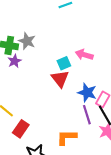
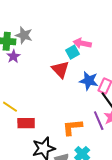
cyan square: (64, 63) -> (73, 52), moved
purple line: (87, 115) -> (99, 121), moved
red rectangle: (21, 129) -> (26, 123), turned 60

